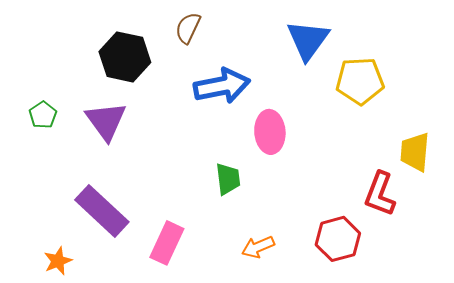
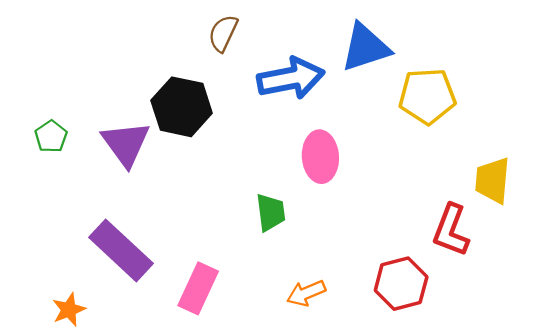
blue triangle: (308, 40) -> (366, 47), turned 36
black hexagon: (125, 57) -> (182, 107), moved
blue arrow: (222, 86) -> (291, 78), moved

